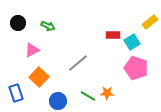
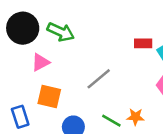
black circle: (18, 23) -> (23, 28), size x1.6
green arrow: (48, 26) -> (61, 32), size x1.5
orange square: (39, 77) -> (49, 97), turned -30

